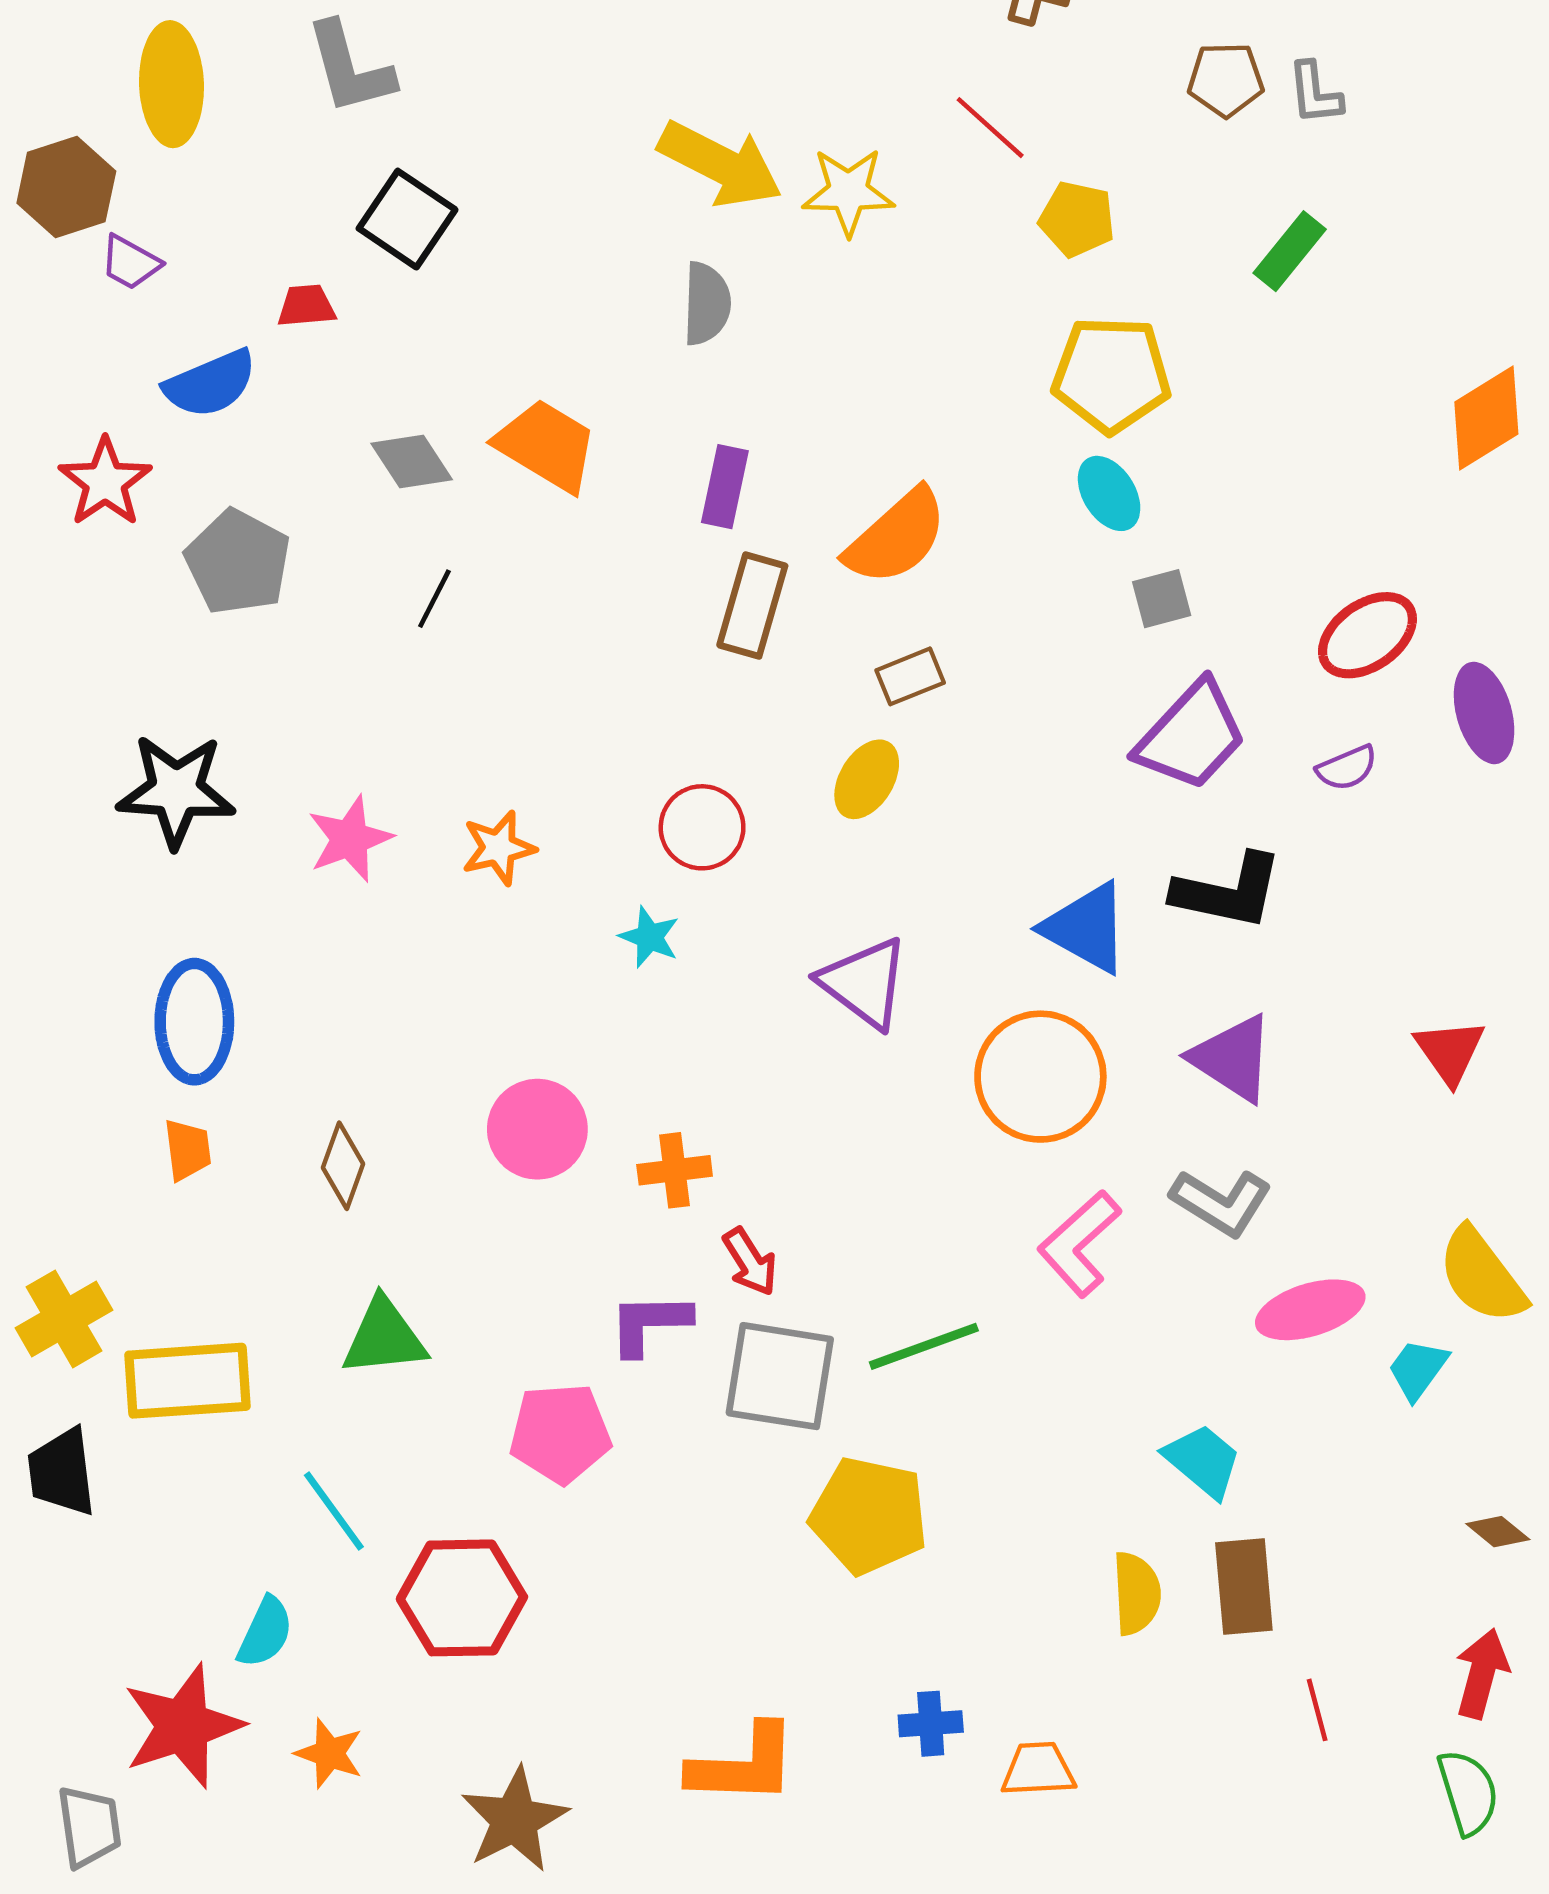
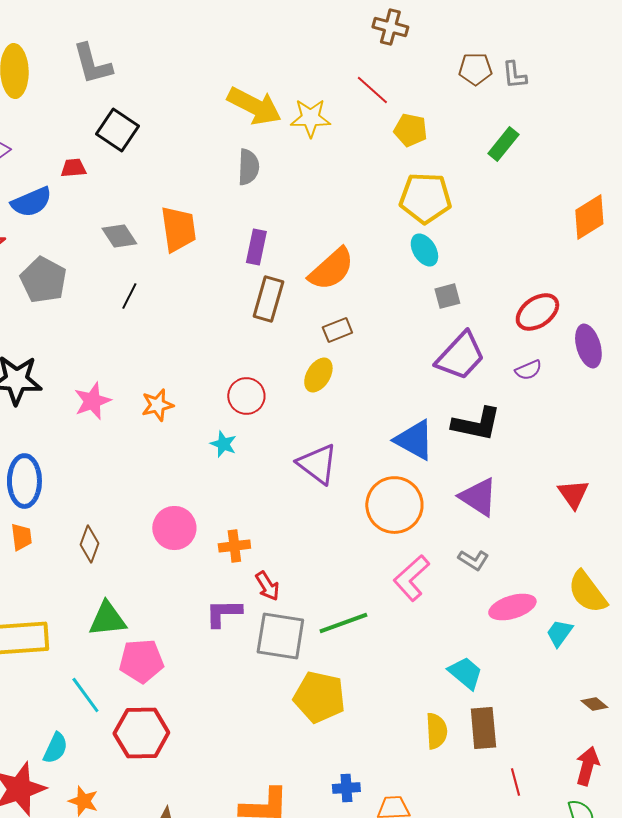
orange trapezoid: (547, 445) -> (178, 229), turned 51
gray L-shape: (1221, 1202) -> (473, 560), size x0.7
pink pentagon: (560, 1433) -> (141, 661), moved

